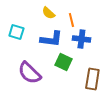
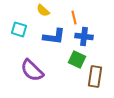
yellow semicircle: (48, 13) -> (43, 10), moved
green square: (63, 62) -> (77, 59), moved

